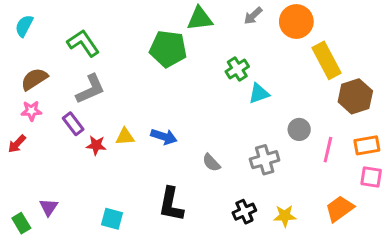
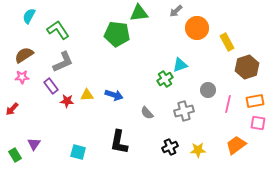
orange circle: (296, 21) -> (197, 28), moved
cyan semicircle: (24, 26) -> (29, 16), moved
yellow rectangle: (327, 60) -> (227, 42), size x0.7
green cross: (237, 69) -> (165, 79), moved
red arrow: (17, 144) -> (12, 109), moved

